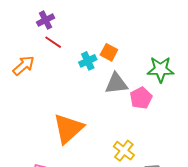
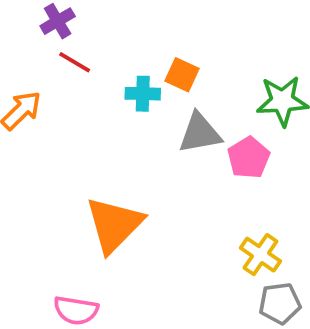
cyan cross: (88, 61) -> (143, 94), turned 30
yellow cross: (124, 151) -> (260, 255), moved

